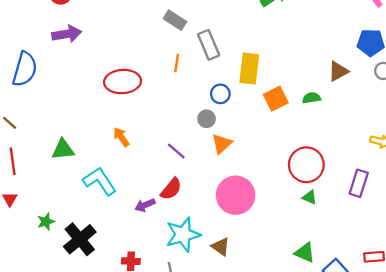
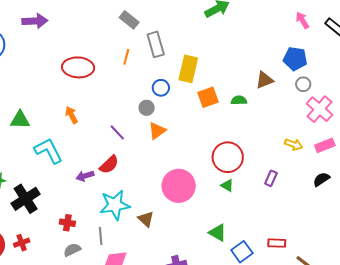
purple rectangle: (359, 183) -> (271, 178), size x0.7
pink circle: (236, 195) -> (179, 186), moved

